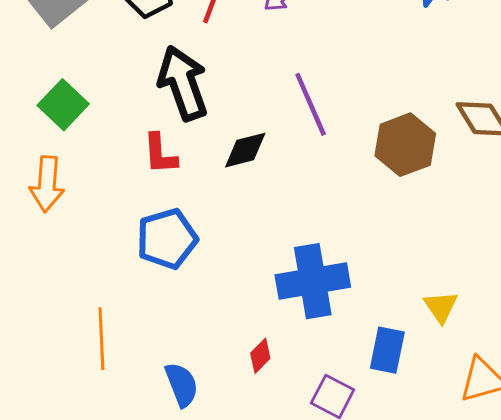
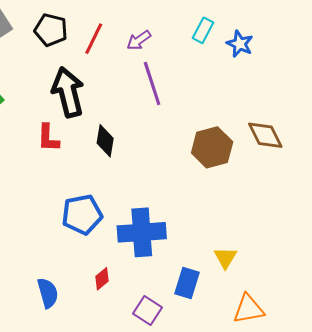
purple line: (311, 104) -> (152, 83), moved
black diamond: (245, 150) -> (105, 141), turned -72
blue pentagon: (167, 239) -> (82, 214), moved

